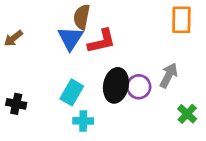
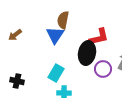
red L-shape: (102, 41) -> (99, 37), moved
black ellipse: (116, 85) -> (87, 53), moved

